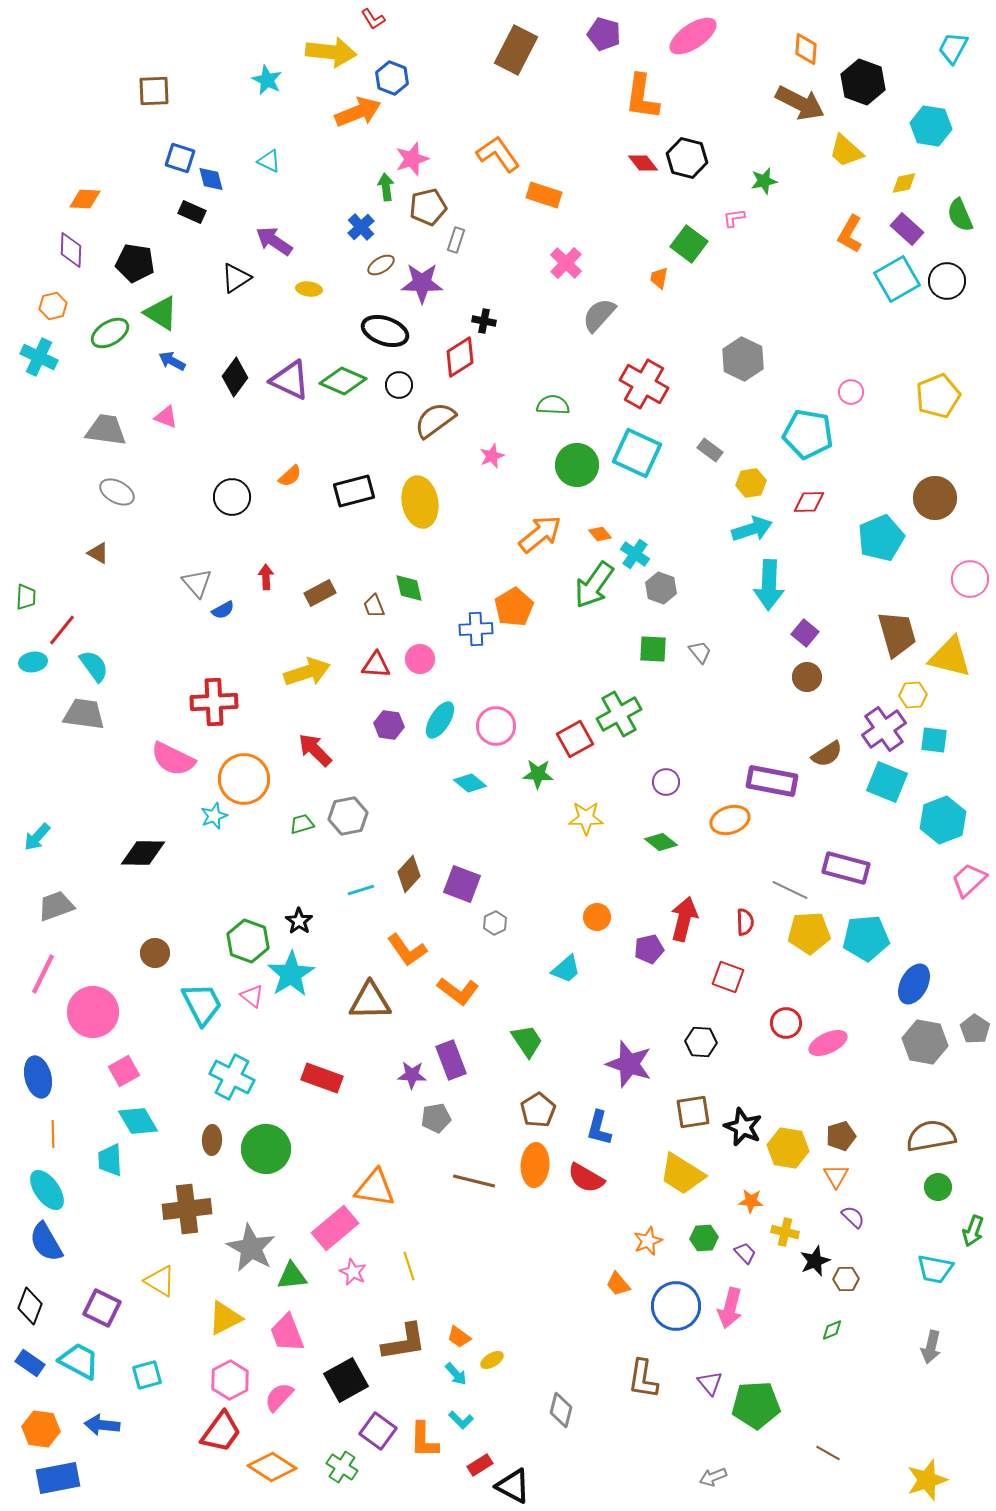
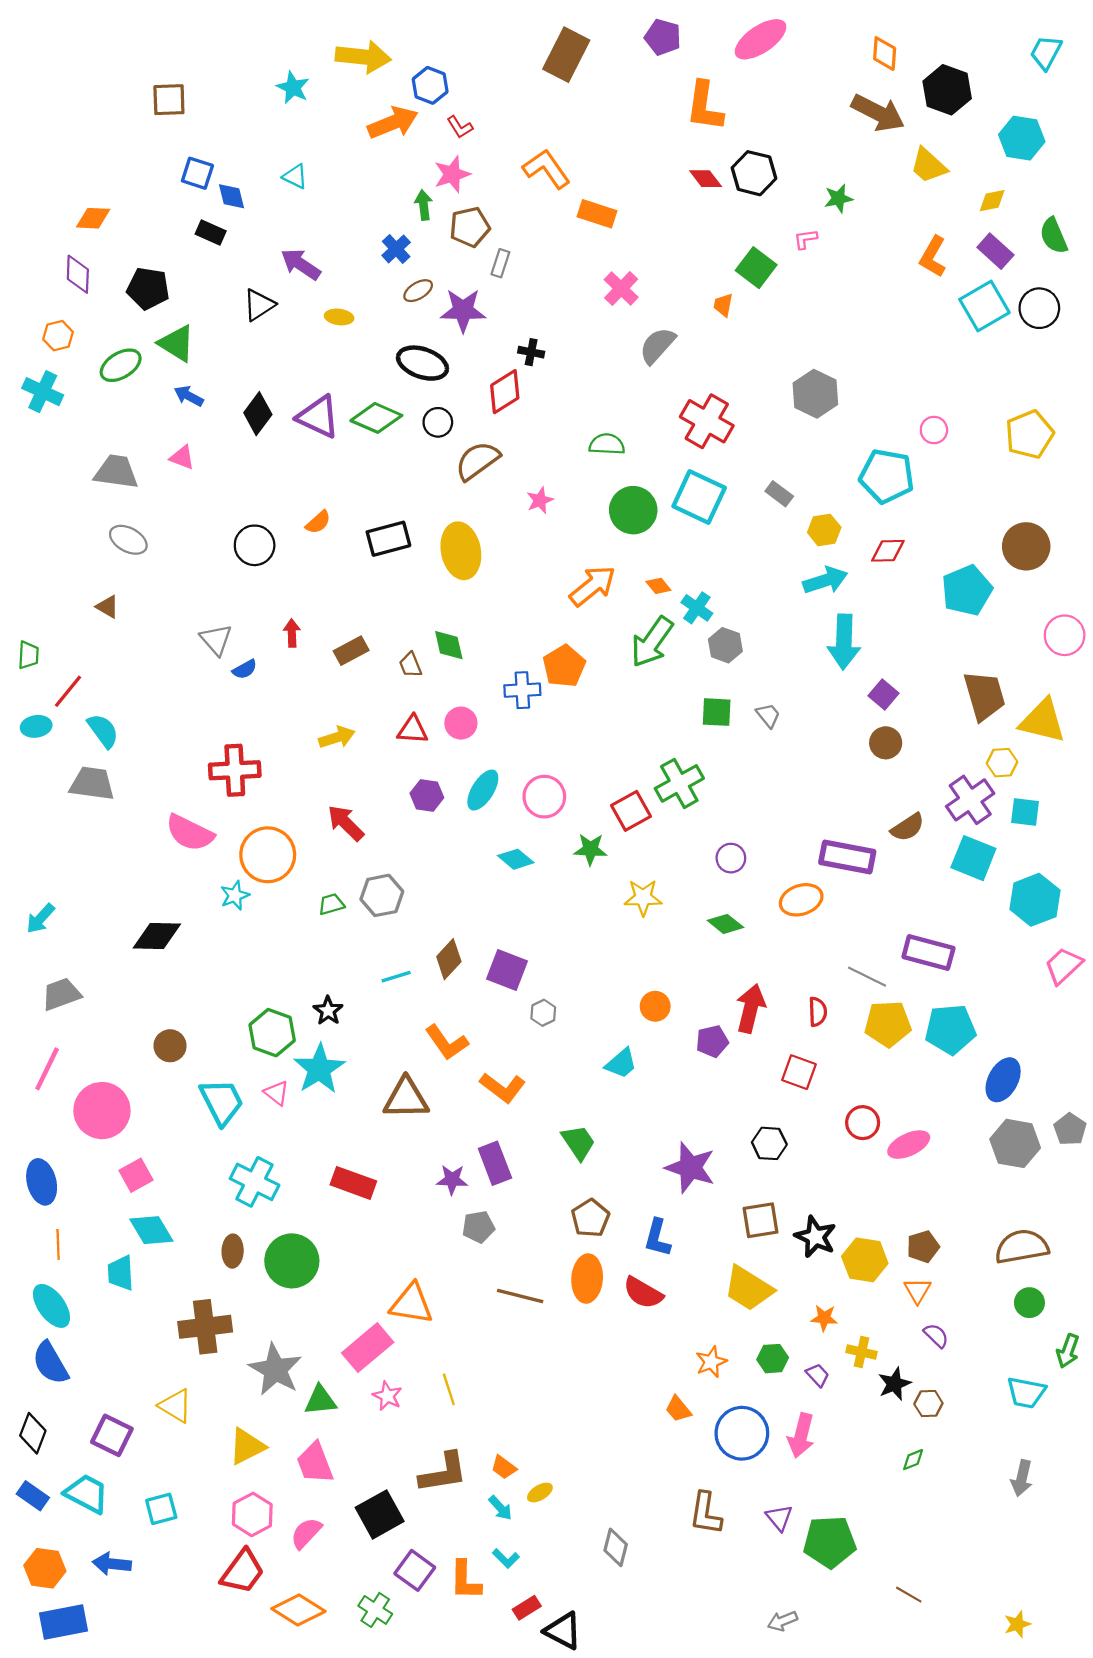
red L-shape: (373, 19) -> (460, 127), moved
yellow arrow: (307, 672) -> (337, 737), size x0.7
yellow star: (927, 1480) -> (1017, 1624), size x0.6

